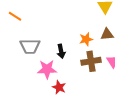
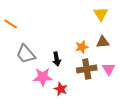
gray trapezoid: (30, 46) -> (26, 54), turned 50
red star: (59, 87) -> (61, 89), moved

